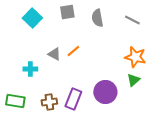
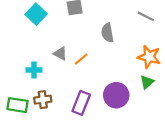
gray semicircle: (97, 18) -> (107, 33), moved
orange line: (73, 51) -> (81, 59), moved
brown cross: (49, 102) -> (43, 100), moved

